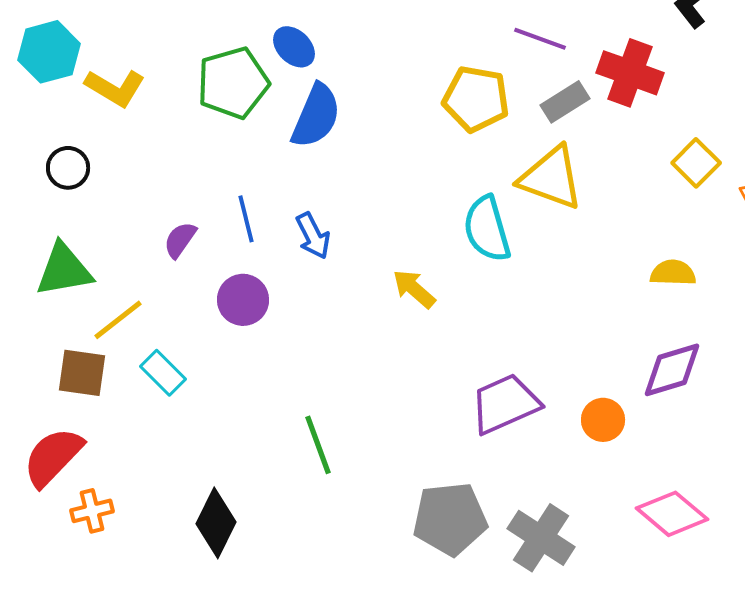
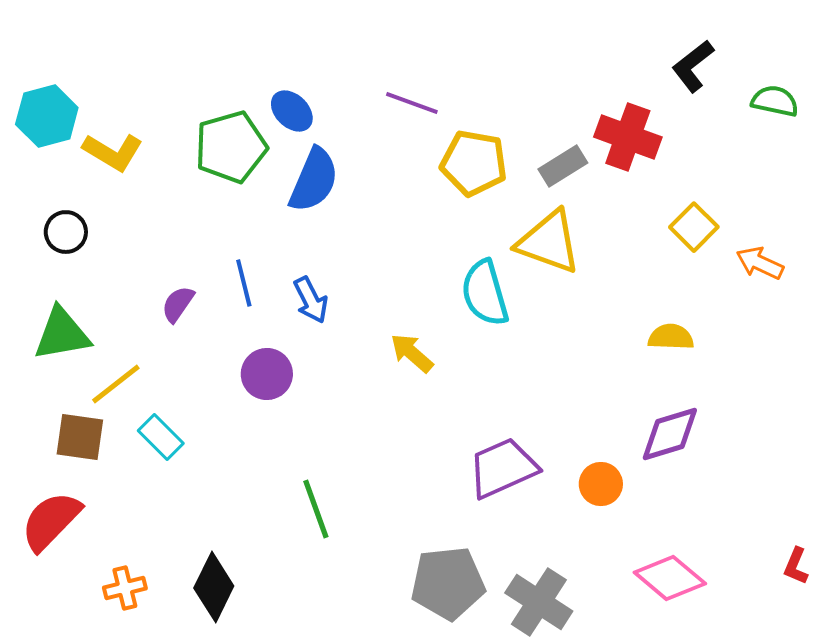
purple line: (540, 39) -> (412, 103), moved
purple circle: (243, 300) -> (267, 374), moved
orange cross: (92, 511) -> (125, 588), moved

